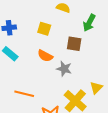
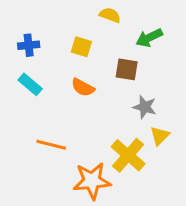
green arrow: (89, 23) -> (149, 38), turned 36
gray star: (64, 69) -> (145, 107), moved

